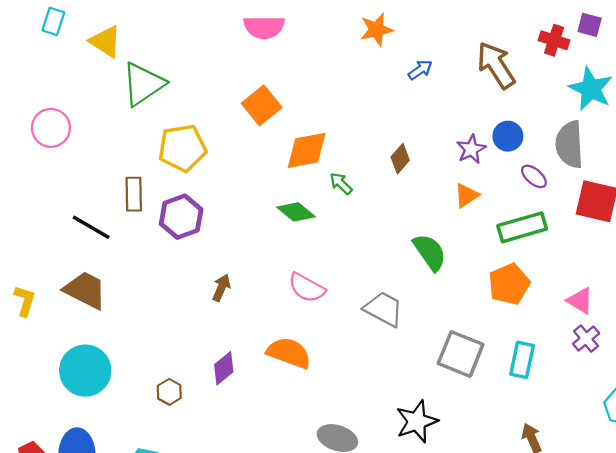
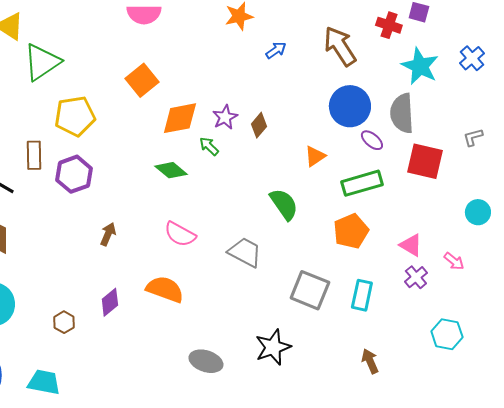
blue circle: (508, 136) -> (350, 106), size x1.6
purple star: (471, 149) -> (225, 117), moved

